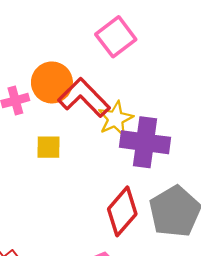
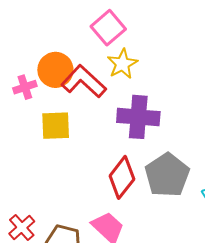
yellow star: (116, 119) -> (122, 64), moved
yellow square: (49, 147) -> (56, 126), size x1.4

